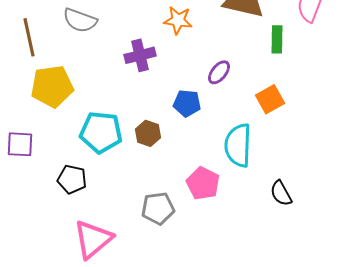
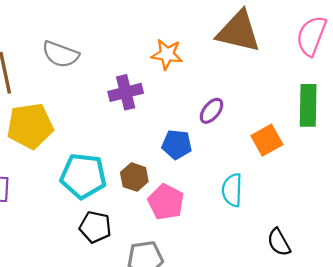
green rectangle: (277, 39) -> (308, 105), moved, size x1.4
cyan semicircle: (238, 145) -> (232, 190), size x0.7
black pentagon: (72, 179) -> (95, 227), moved
pink pentagon: (203, 183) -> (166, 202), moved

